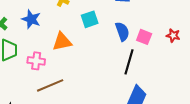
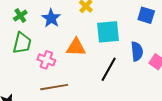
cyan square: (90, 19) -> (108, 32), size x1.4
black line: (129, 62) -> (109, 69), moved

